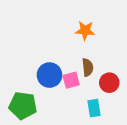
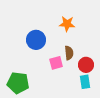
blue circle: (50, 75) -> (36, 40), moved
cyan rectangle: (94, 108) -> (85, 82), moved

